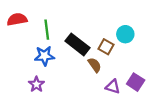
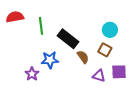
brown square: (106, 47) -> (105, 50), moved
blue star: (44, 56) -> (50, 60), moved
purple square: (136, 82) -> (119, 72), turned -35

